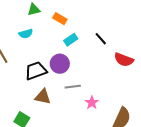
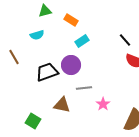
black line: (101, 39) -> (125, 40), moved
brown triangle: (43, 97) -> (62, 105), moved

